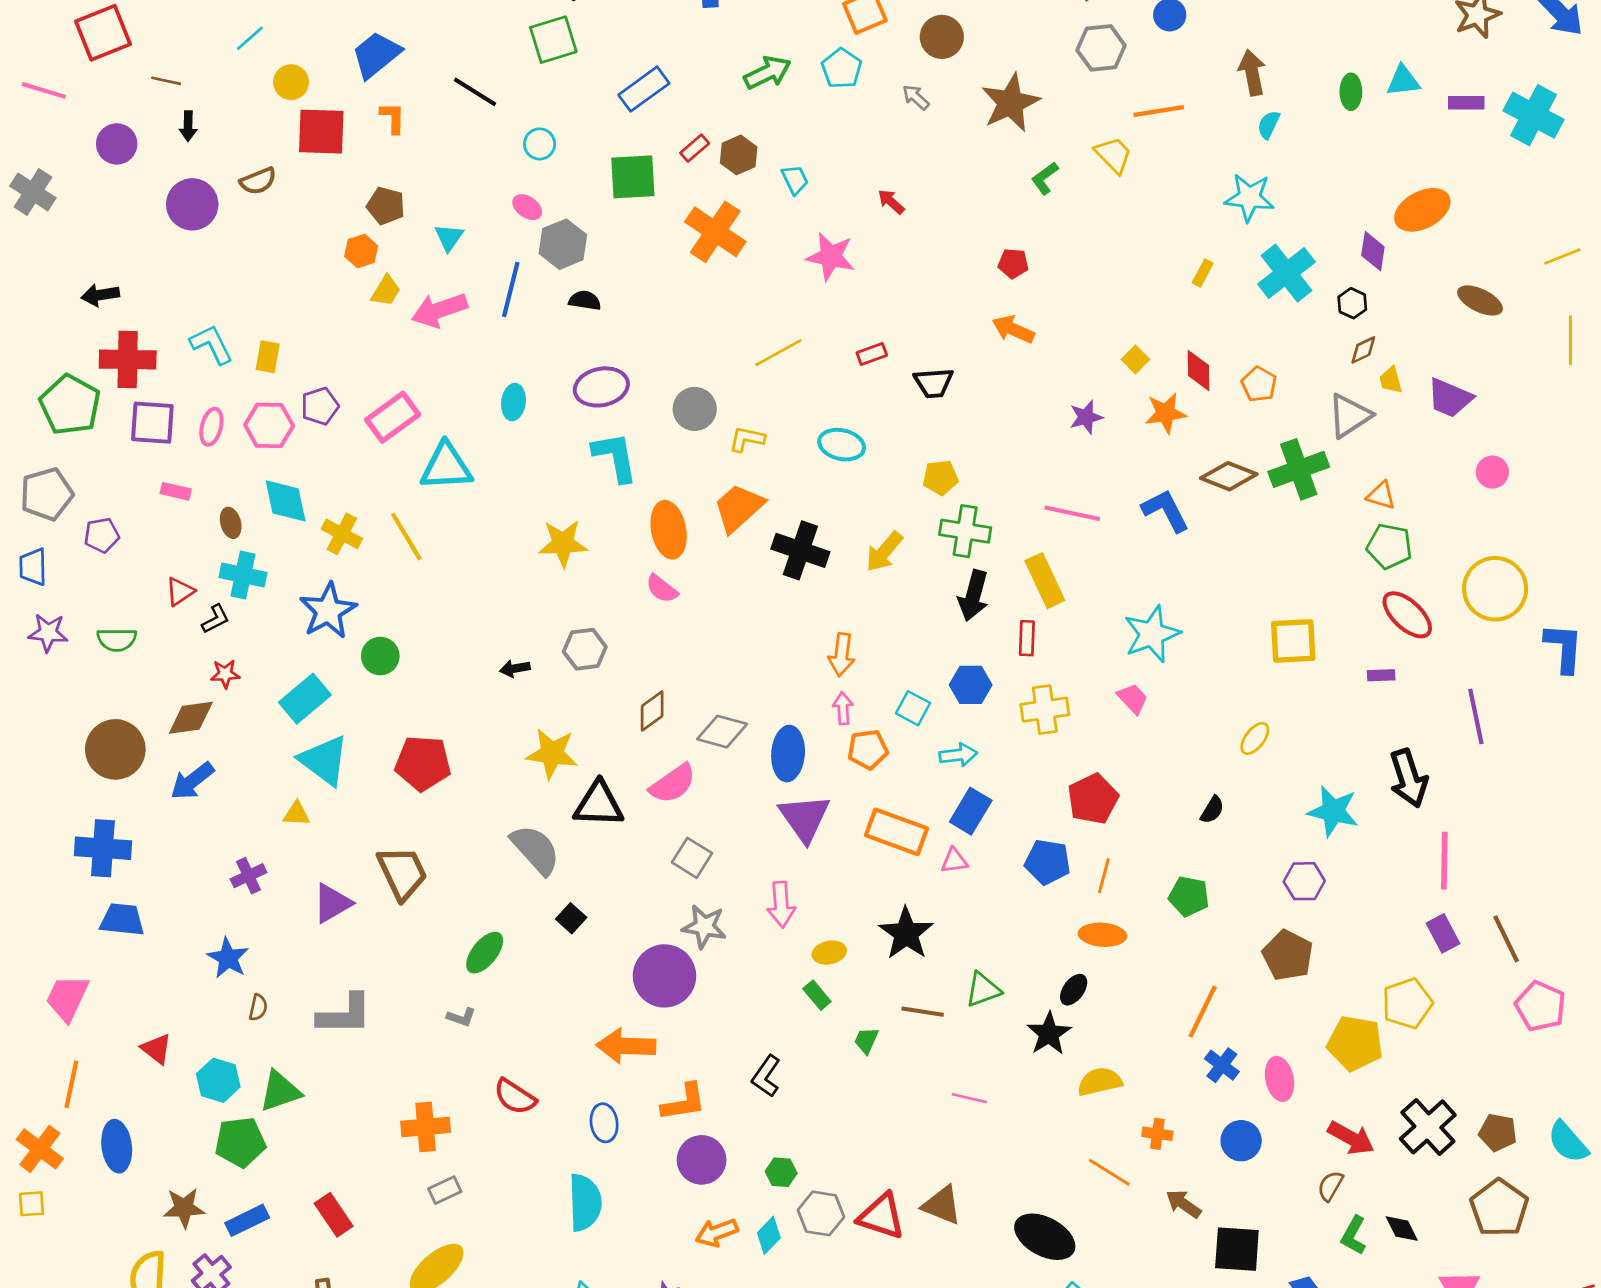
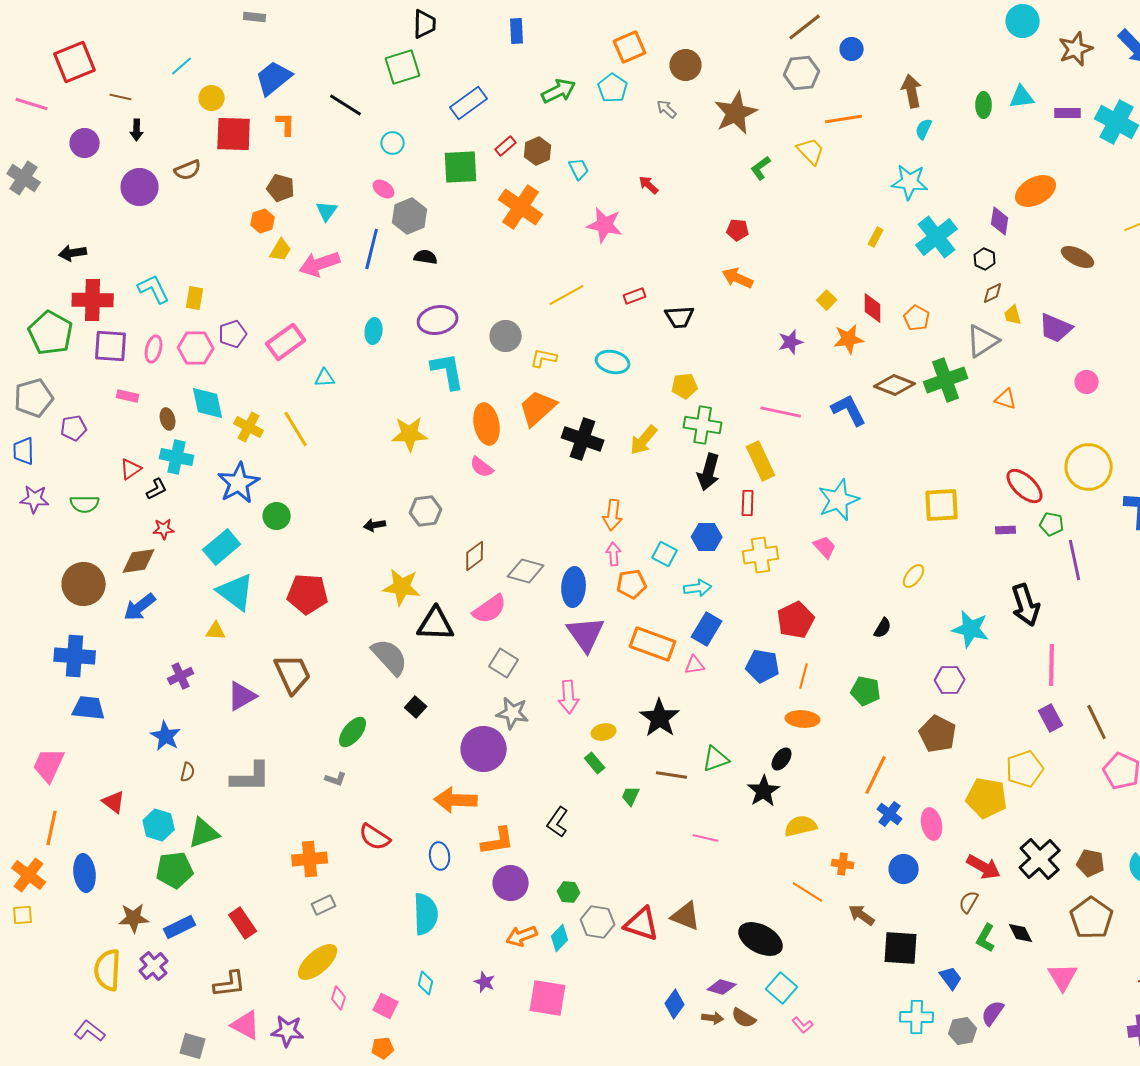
cyan triangle: (446, 467) -> (325, 378), size x0.5
green pentagon: (1389, 546) -> (1052, 524), moved, size x0.7

